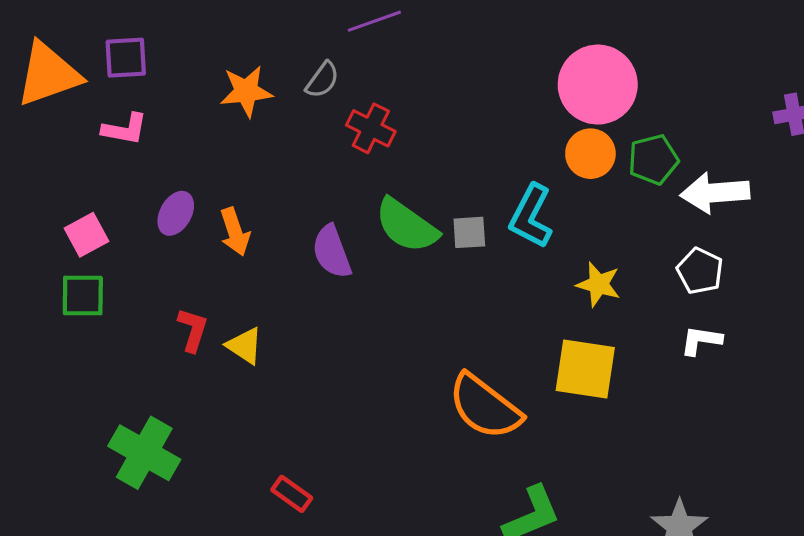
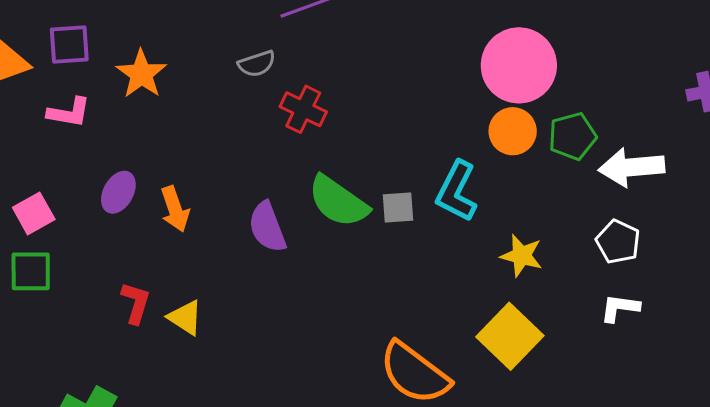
gray semicircle: (322, 80) -> (257, 64), turned 36
orange star: (246, 91) -> (141, 74), moved, turned -30
yellow square: (585, 369) -> (510, 336), turned 36

